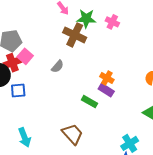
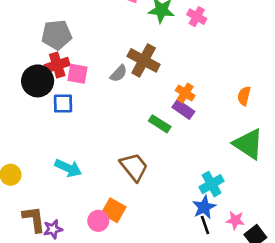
brown cross: (75, 35) -> (144, 60), moved
pink square: (25, 56) -> (77, 74), moved, turned -35
cyan arrow: (24, 137) -> (68, 168), turned -48

